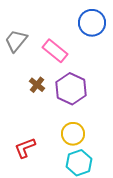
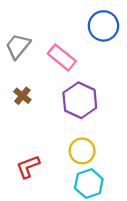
brown cross: (37, 85) -> (22, 96), moved

